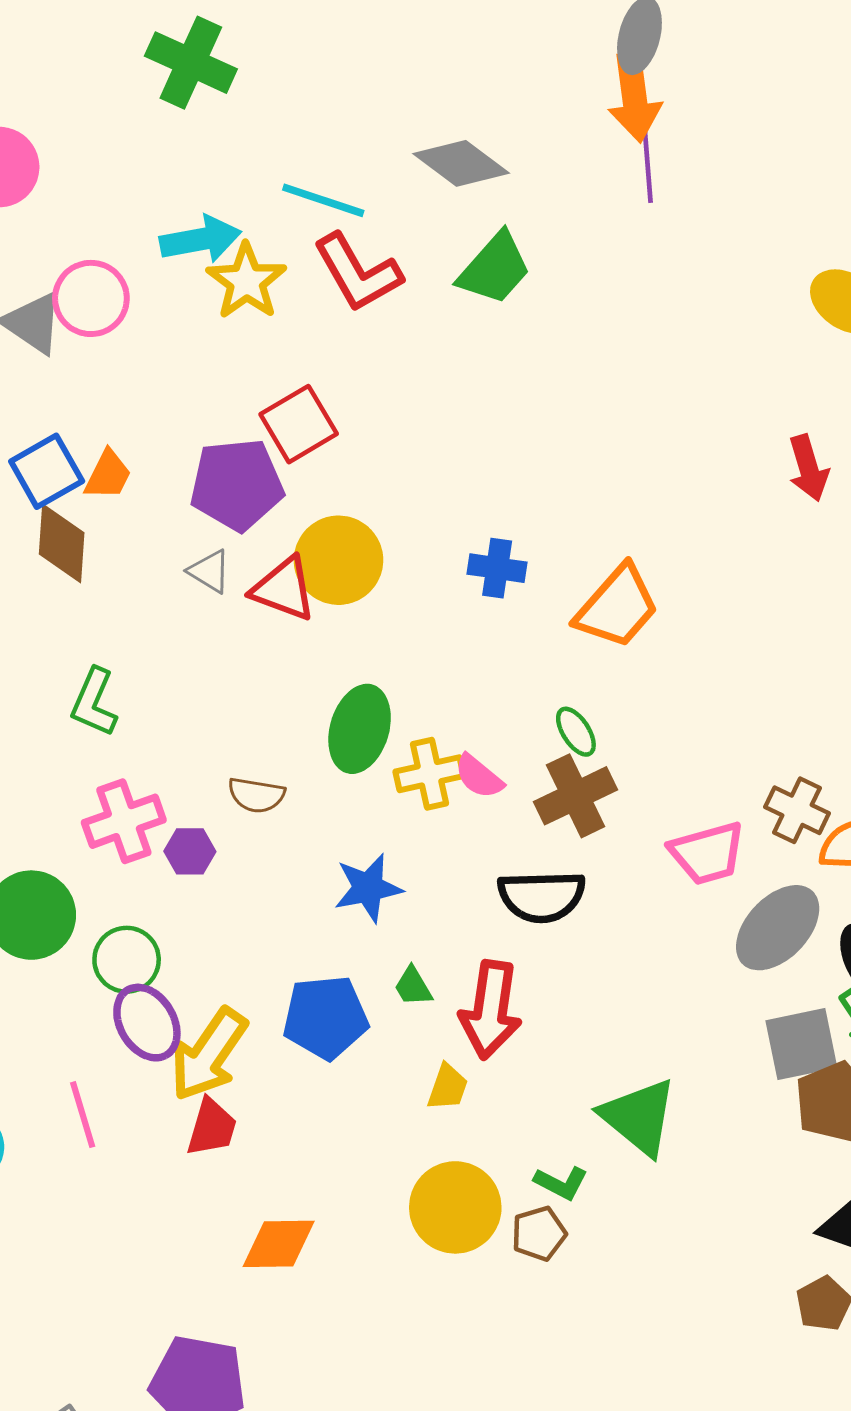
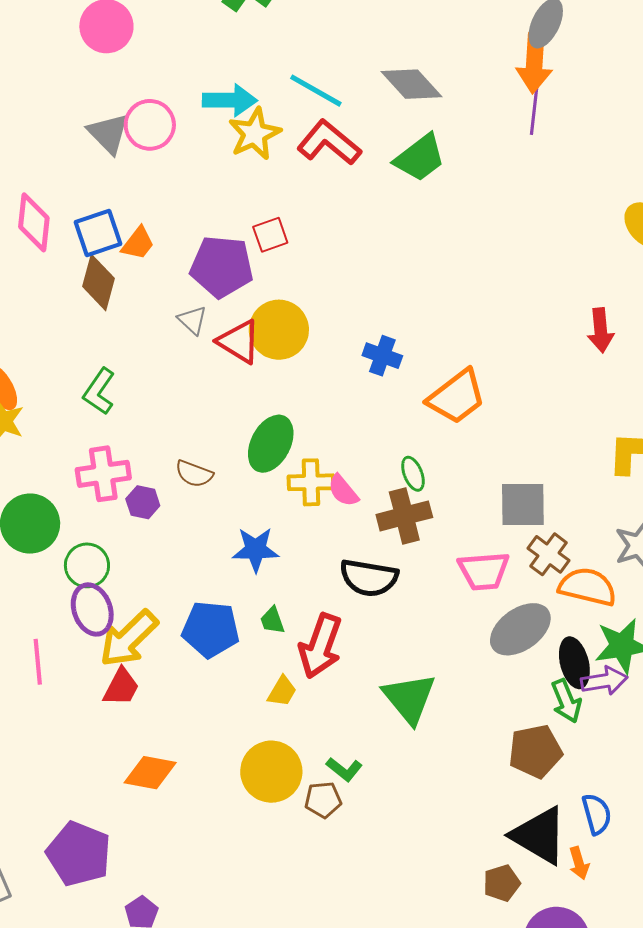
red L-shape: (358, 273) -> (329, 143), turned 148
red square: (299, 424) -> (270, 235), size x0.7
gray square: (801, 1044) -> (523, 505), moved
green triangle: (639, 1117) -> (409, 698), moved

